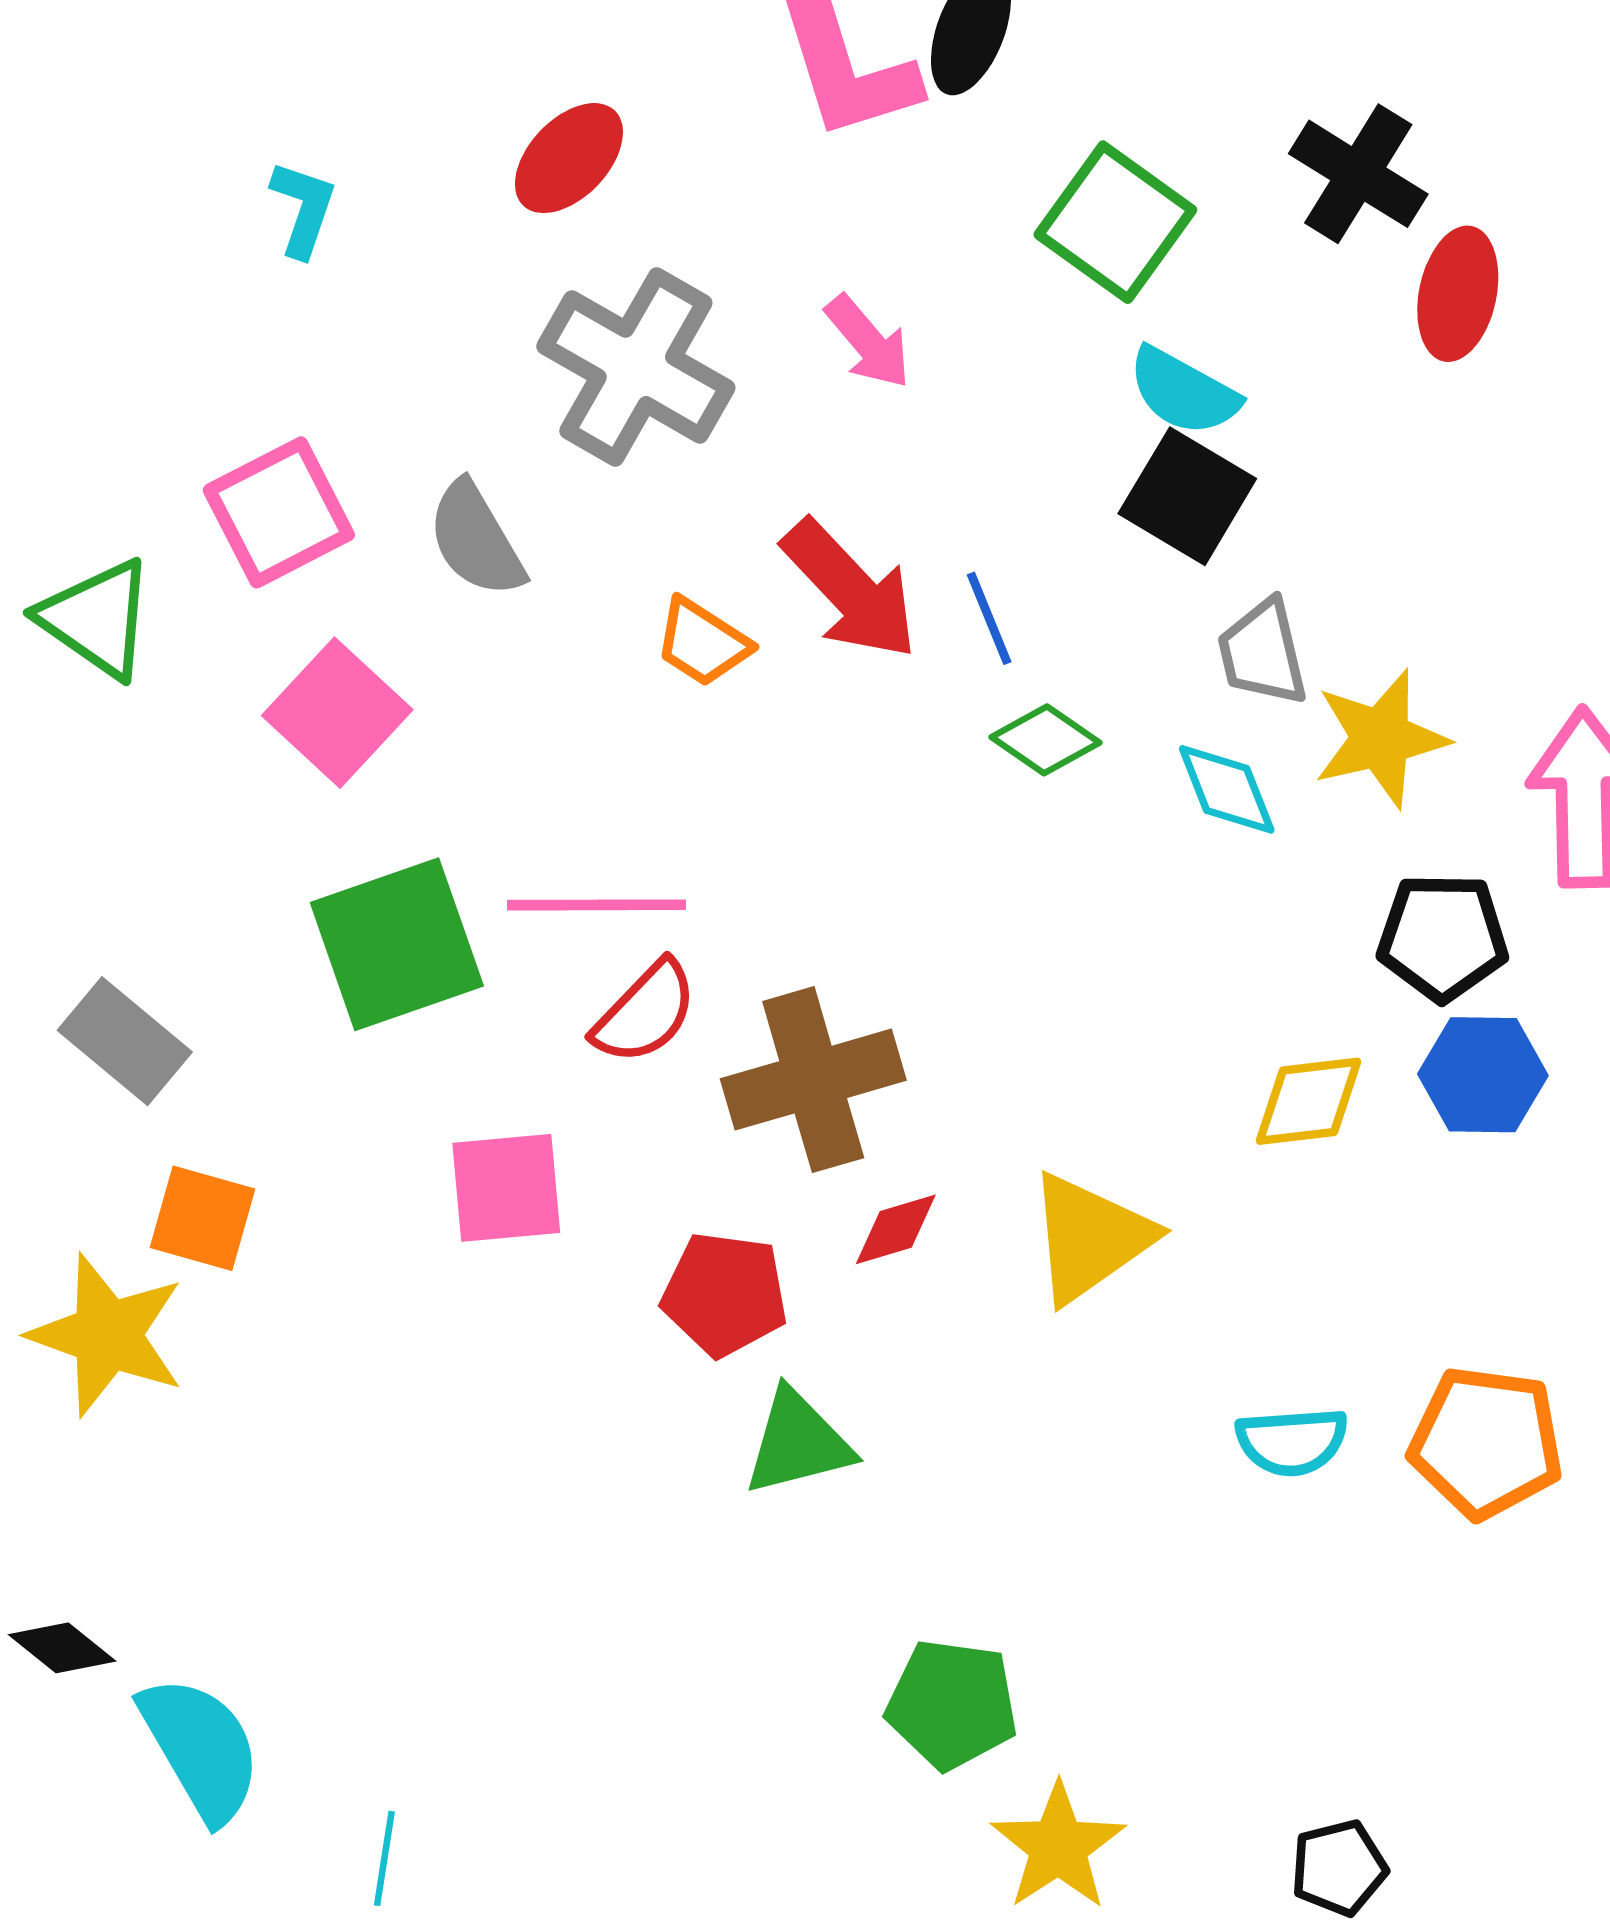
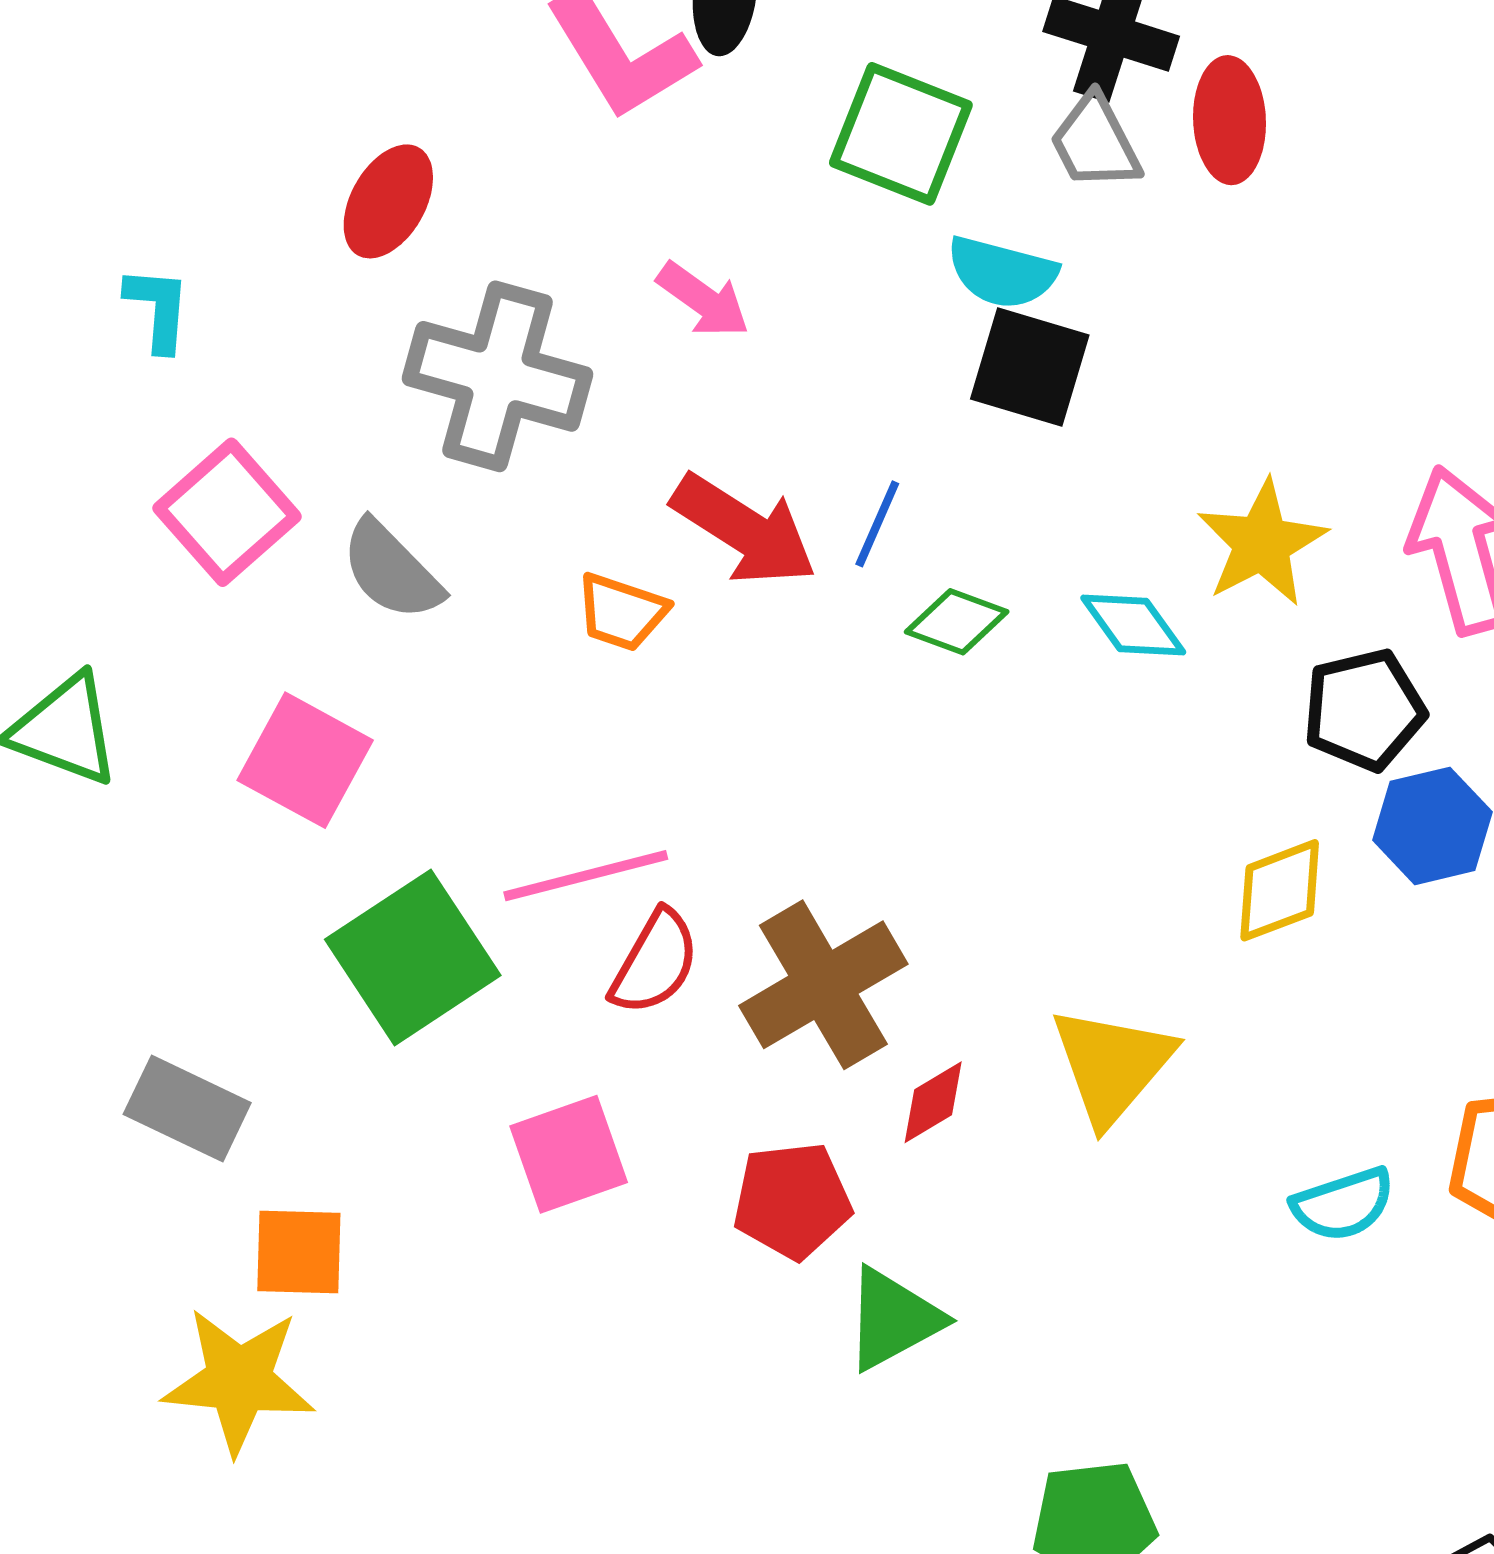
pink square: (279, 512) -> (227, 512), moved
blue line: (989, 618) -> (877, 524), turned 60
gray trapezoid: (1263, 653) -> (1095, 142), moved

